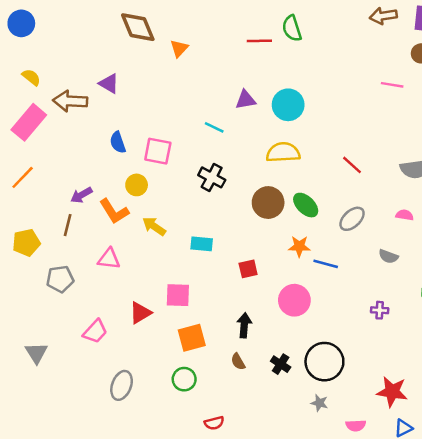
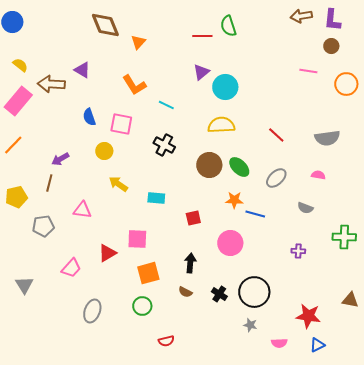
purple triangle: (246, 100) -> (201, 72), moved, turned -30
orange L-shape: (114, 211) -> (134, 85), moved
brown semicircle: (238, 362) -> (185, 292), turned -32

